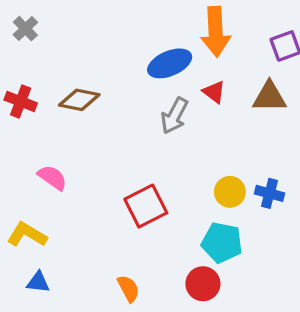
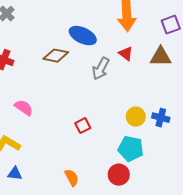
blue ellipse: (170, 63) -> (83, 36), moved, turned 48
brown diamond: (79, 100) -> (56, 56), moved
red square: (146, 206) -> (83, 126), size x0.6

